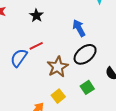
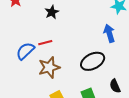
blue arrow: (79, 28) -> (109, 33), moved
brown star: (58, 67) -> (49, 67), moved

